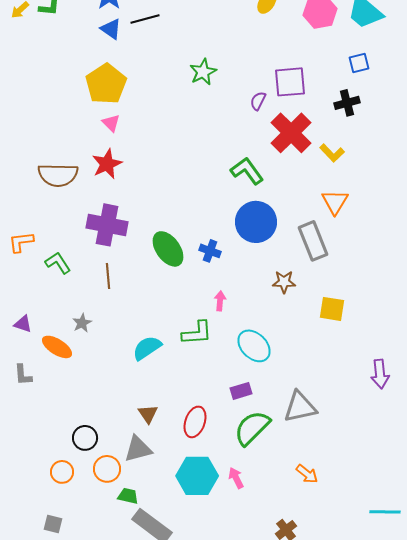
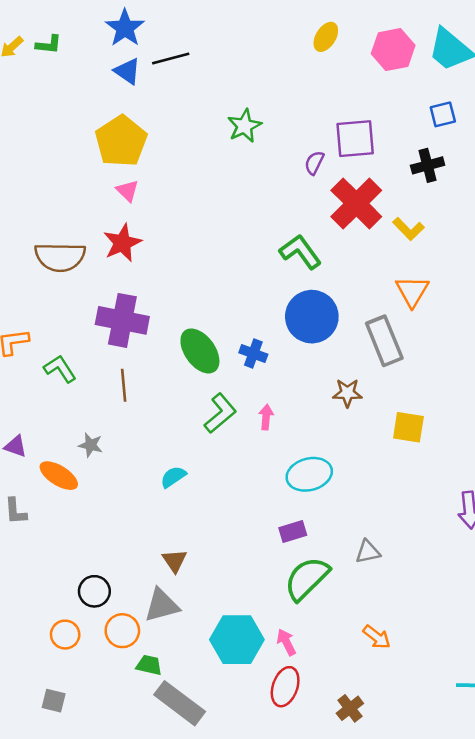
gray star: (82, 323) -> (91, 445), turned -30
green L-shape: (197, 333) -> (220, 413), moved, turned -36
cyan ellipse: (254, 346) -> (309, 474), turned -60
cyan semicircle: (147, 348) -> (173, 477), size x0.7
gray triangle: (300, 407) -> (368, 552), size x0.6
red ellipse: (195, 422) -> (285, 687), moved

